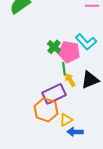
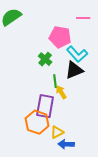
pink pentagon: (69, 52) -> (60, 37), moved
black triangle: (90, 80) -> (74, 70), moved
purple rectangle: (54, 94) -> (45, 106), turned -55

